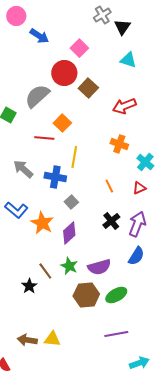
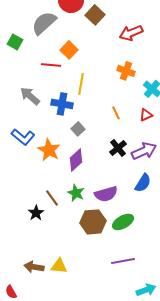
purple arrow: (137, 224) -> (144, 151), turned 45

